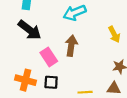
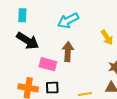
pink rectangle: (49, 57) -> (48, 64), turned -36

